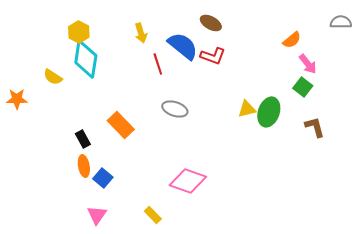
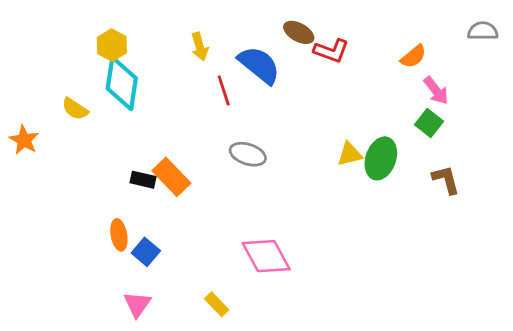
red L-shape: (213, 56) -> (331, 51), moved
orange star: (17, 99) -> (24, 140), turned 30
black rectangle: (83, 139) -> (143, 180), moved, turned -48
pink diamond: (188, 181) -> (266, 256), turned 42

